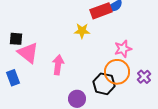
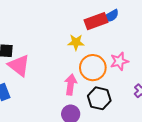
pink arrow: (58, 65) -> (71, 85), moved
orange circle: (117, 72) -> (93, 68), moved

